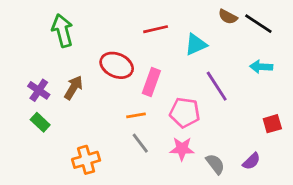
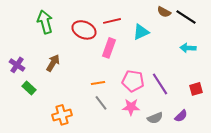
red ellipse: (117, 65) -> (84, 30), moved
pink rectangle: (151, 82) -> (109, 48), moved
purple line: (217, 86) -> (160, 84), moved
purple cross: (39, 90) -> (17, 65), moved
gray semicircle: (215, 164) -> (155, 118), turned 105

